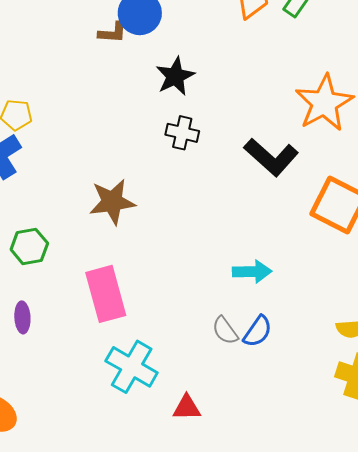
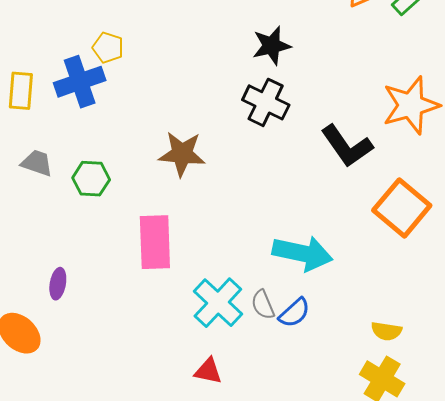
black cross: (182, 133) -> (266, 102), size x1.4
cyan arrow: (252, 272) -> (302, 253), size x1.5
purple ellipse: (22, 317) -> (58, 284), moved
cyan cross: (132, 367) -> (218, 303), moved

